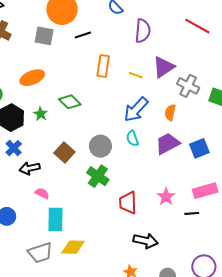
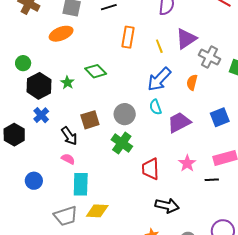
yellow line: (136, 75) -> (159, 46), turned 48
orange ellipse: (32, 78) -> (61, 34), moved
purple trapezoid: (167, 144) -> (179, 122), moved
brown square: (64, 152) -> (90, 120), turned 30
black arrow: (30, 168) -> (69, 136), moved, turned -114

